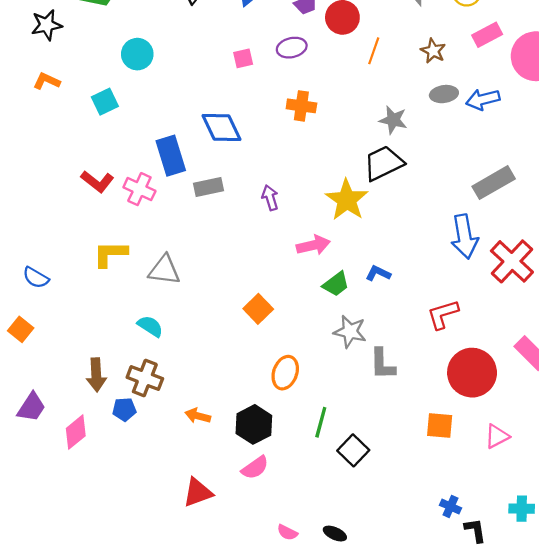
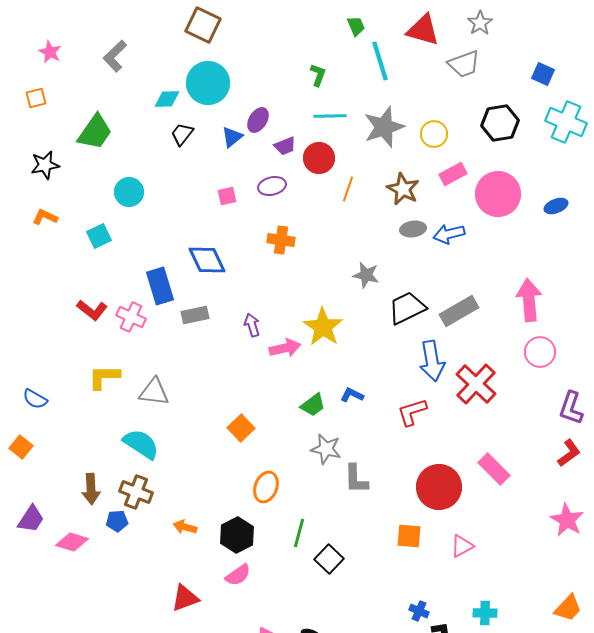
brown star: (433, 51) -> (403, 189), size x1.4
gray star: (393, 120) -> (366, 275), moved
black trapezoid: (383, 163) -> (407, 308), moved
pink arrow: (313, 245) -> (285, 348), moved
red L-shape: (443, 314) -> (412, 412), moved
cyan semicircle: (150, 326) -> (141, 444), size x1.5
pink diamond: (76, 432) -> (72, 542), turned 56

